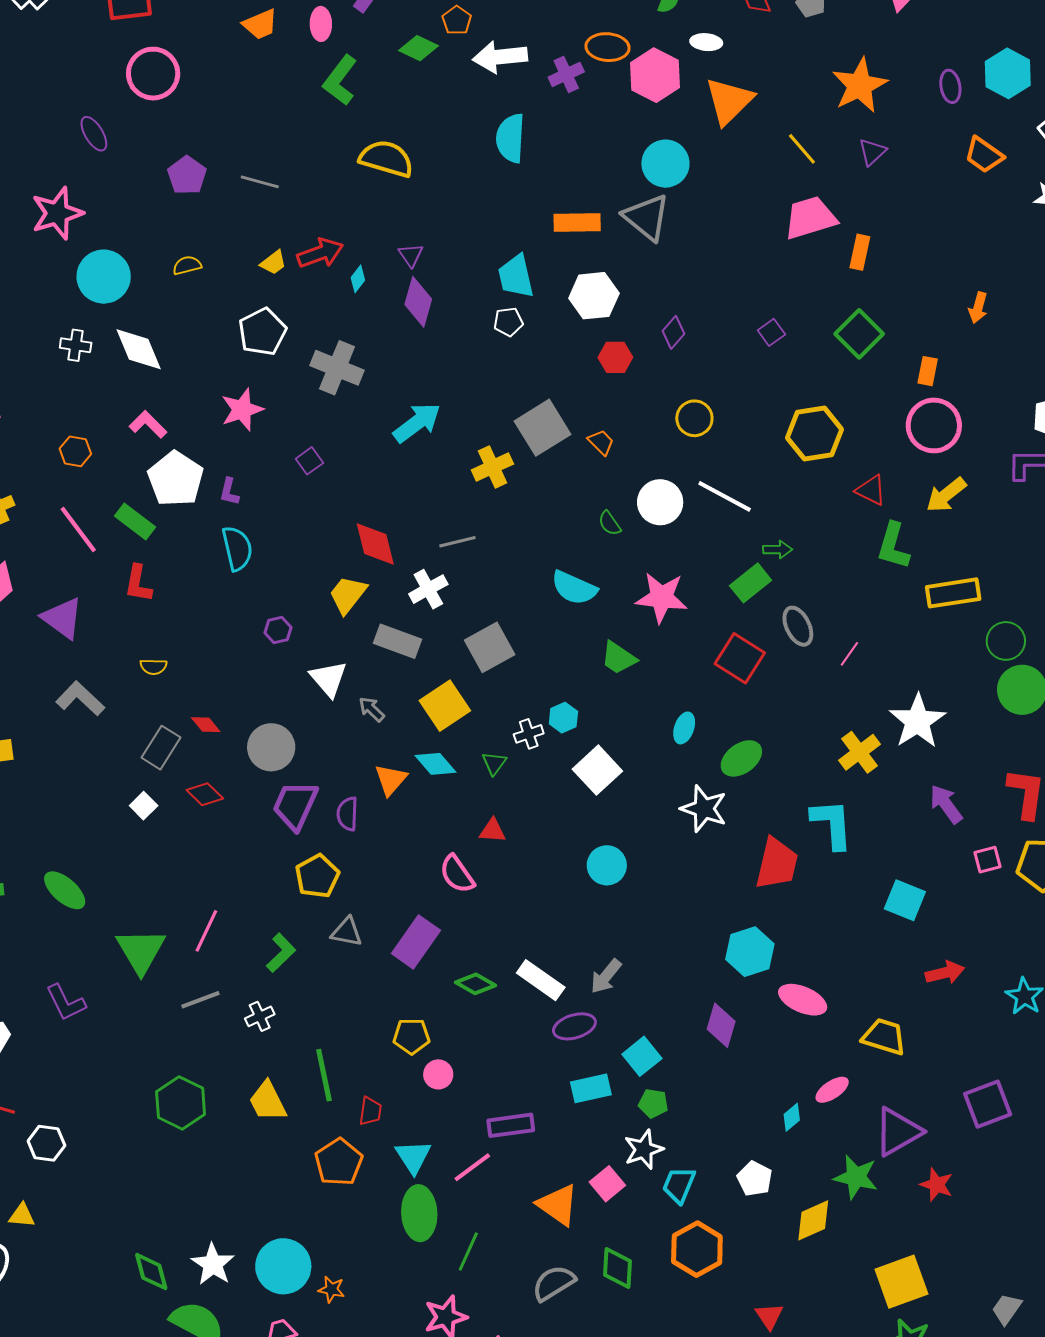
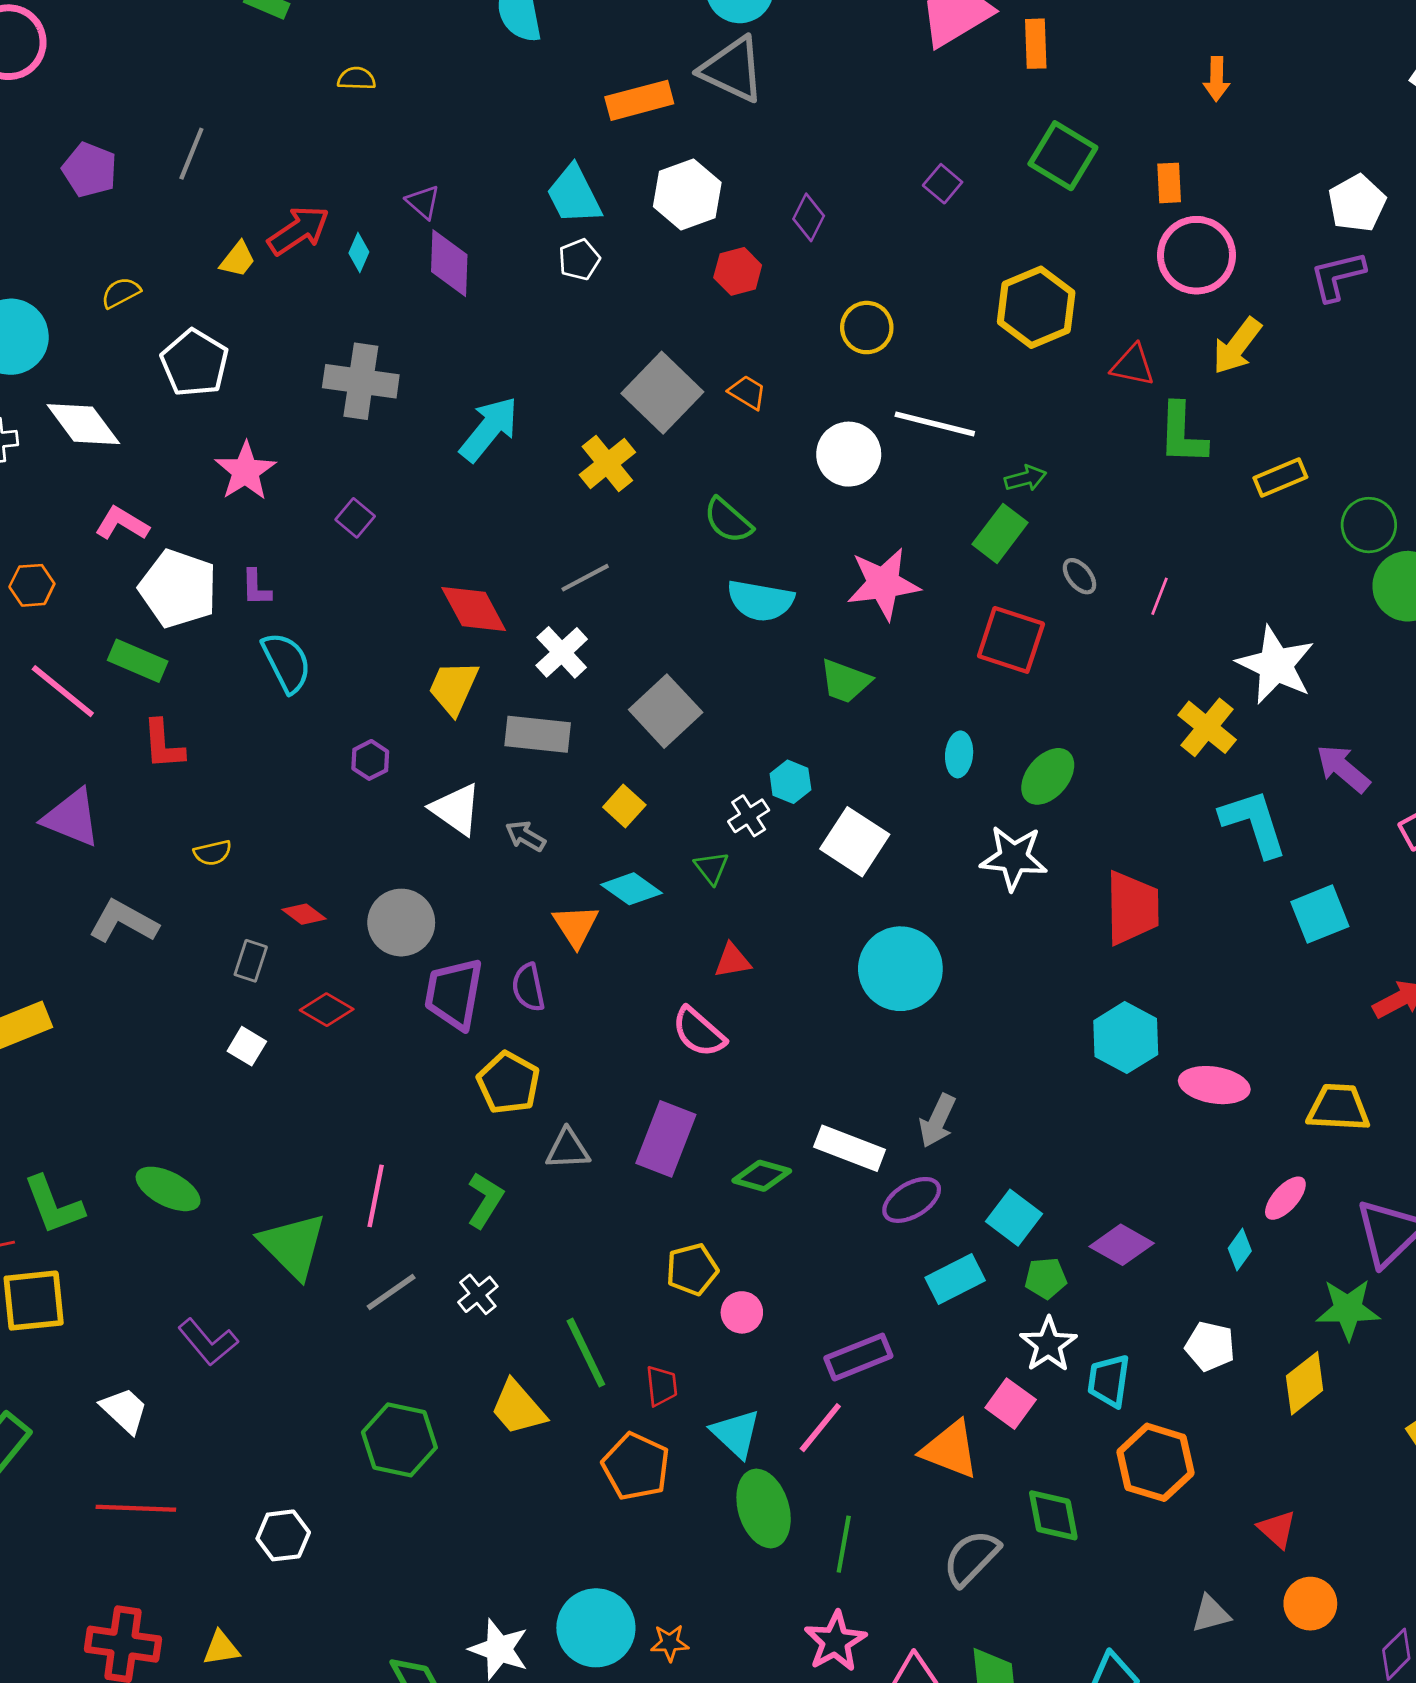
yellow semicircle: (386, 159) -> (356, 79), size x0.5
gray line: (260, 182) -> (191, 154), turned -69
white pentagon: (262, 332) -> (195, 363), moved
green semicircle: (610, 523) -> (728, 520), moved, size x1.4
yellow rectangle: (953, 593) -> (1280, 477), size x0.7
gray ellipse: (798, 626) -> (1079, 576), size x0.7
yellow square: (445, 706) -> (624, 806), size x0.6
gray rectangle: (161, 748) -> (251, 961), size x0.7
cyan L-shape: (832, 824) -> (1254, 823), moved
cyan circle: (607, 865) -> (900, 969), size x1.5
cyan square: (905, 900) -> (1320, 914), turned -30
purple diamond: (721, 1025) -> (1122, 1245), moved, turned -63
white hexagon: (46, 1143) -> (283, 1535), moved

